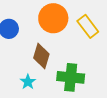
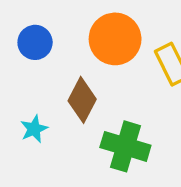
cyan star: (28, 82) -> (34, 129), moved

